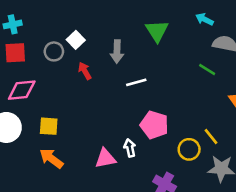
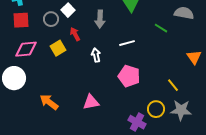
green line: (207, 70) -> (161, 28), moved
white line: (136, 82) -> (127, 43), moved
yellow square: (49, 126) -> (58, 48), moved, turned -35
white arrow: (130, 148) -> (96, 55), moved
yellow circle: (189, 149) -> (156, 109), moved

